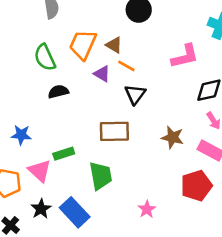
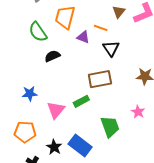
brown triangle: (114, 45) -> (119, 12), moved, turned 48
green rectangle: (64, 154) -> (81, 101), moved
pink triangle: (40, 171) -> (56, 110), moved, turned 36
green trapezoid: (101, 176) -> (110, 127), moved
pink star: (147, 209) -> (138, 112), moved

